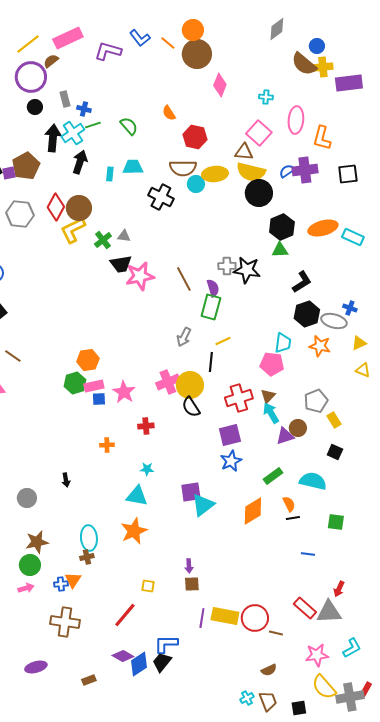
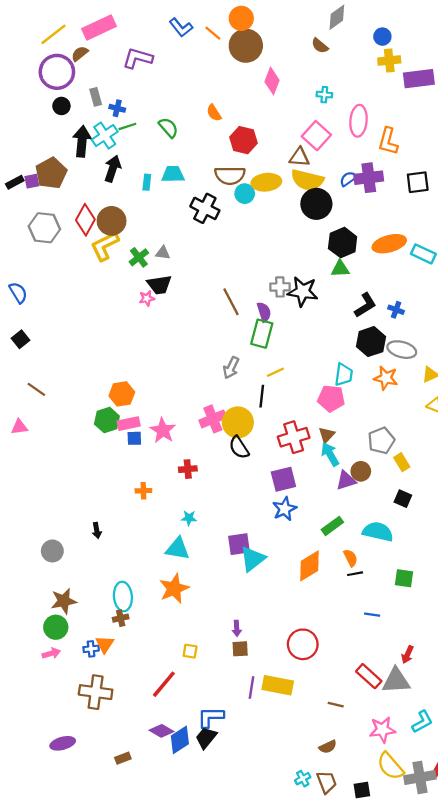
purple L-shape: (108, 51) -> (138, 58), moved
brown semicircle: (304, 64) -> (320, 46), moved, size x0.6
pink star: (140, 276) -> (147, 298), moved, size x0.5
blue cross: (350, 308) -> (396, 310), moved
red circle: (255, 618) -> (303, 644), moved

